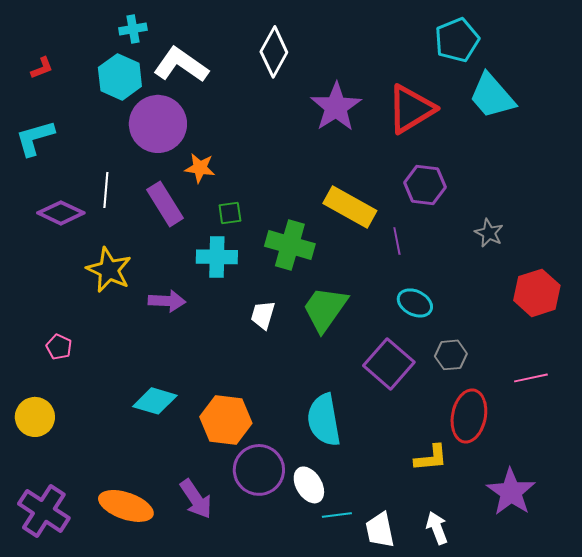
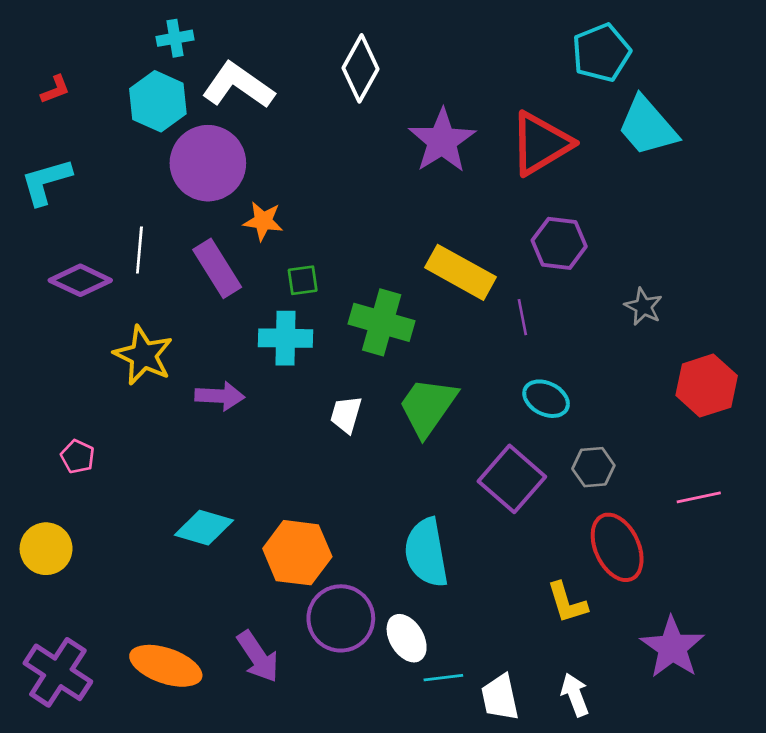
red ellipse: (469, 416) -> (617, 547), turned -36
yellow L-shape: (431, 458) -> (567, 603), turned 78

